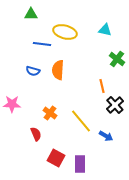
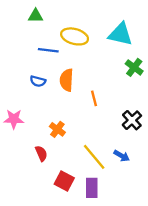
cyan triangle: (105, 30) -> (120, 34), size x1.6
orange line: (102, 86) -> (94, 98), moved
yellow line: (81, 121) -> (94, 157), moved

